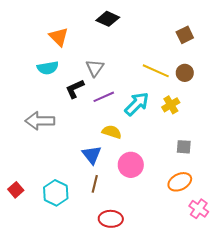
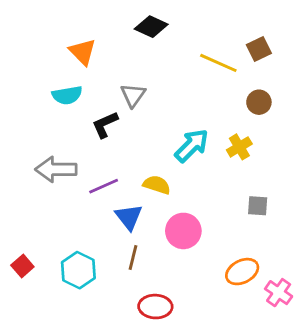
yellow line: (156, 71) -> (218, 63), moved
purple line: (104, 97) -> (104, 186), moved
orange ellipse: (180, 182) -> (242, 272), moved

